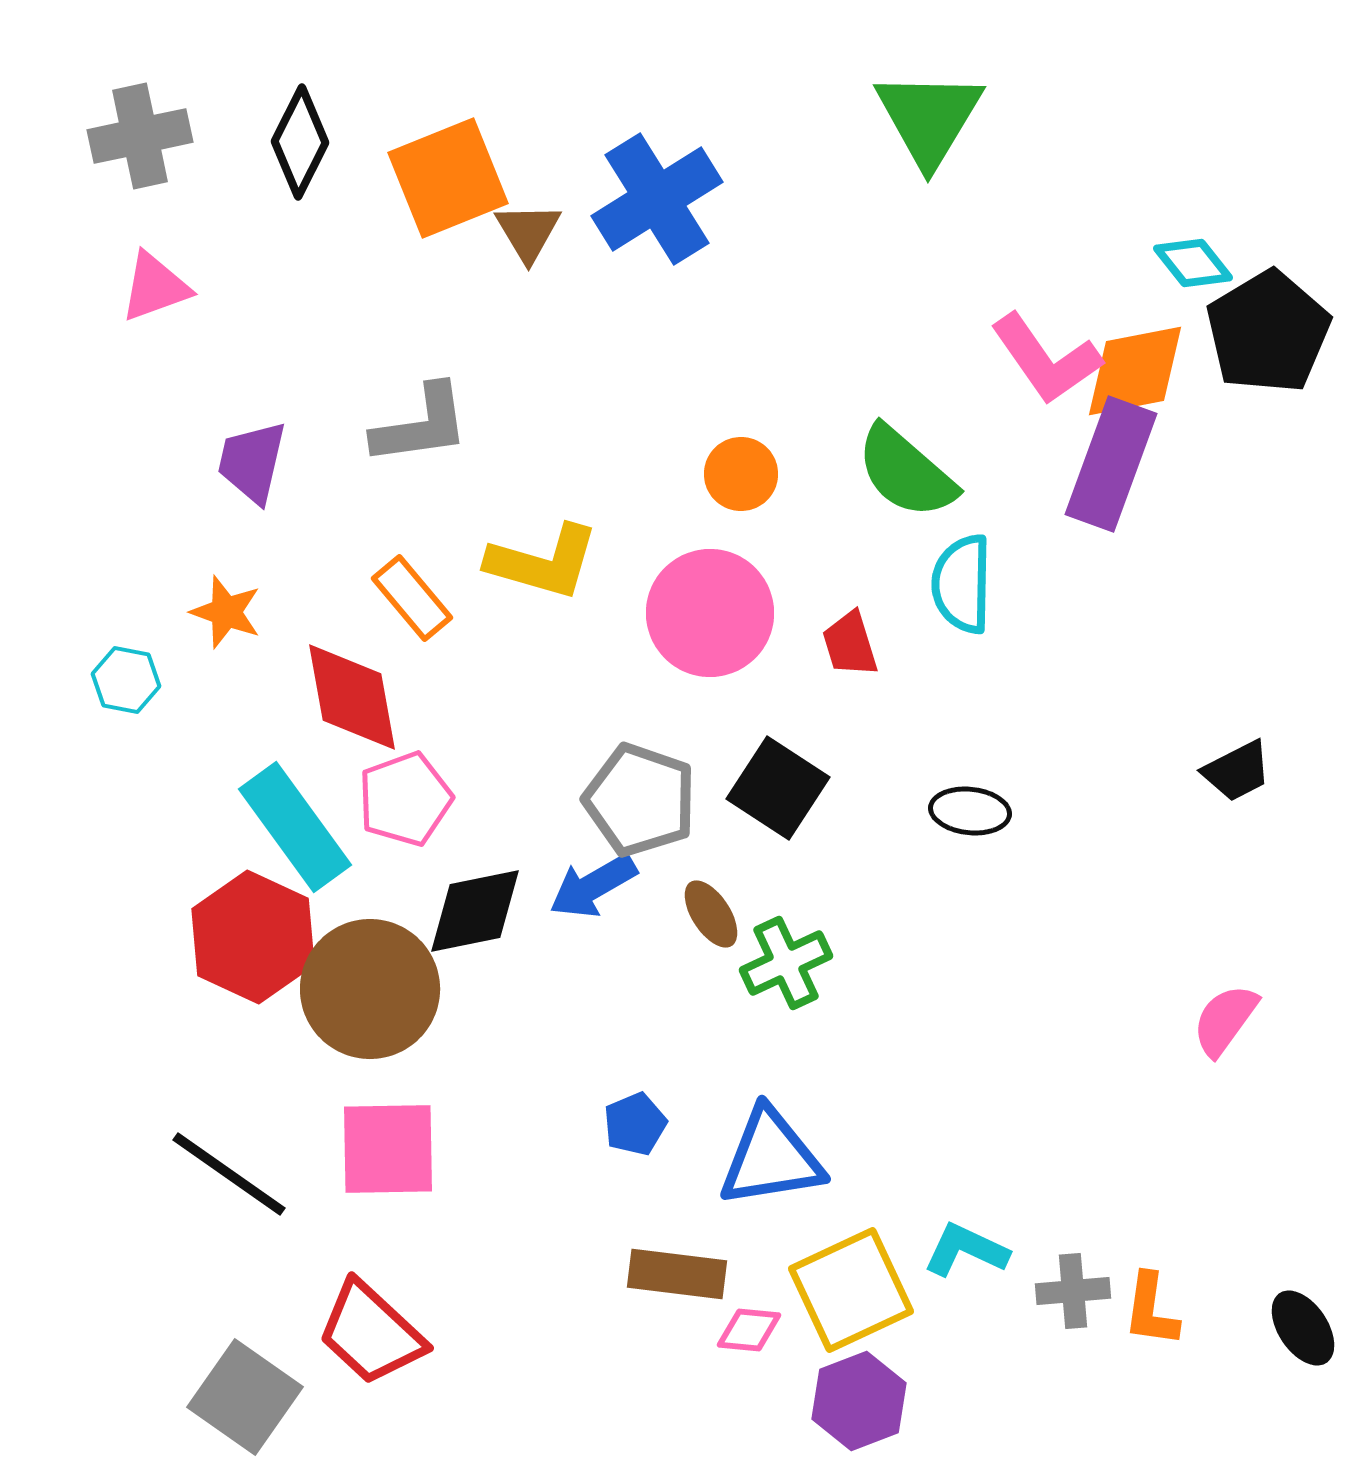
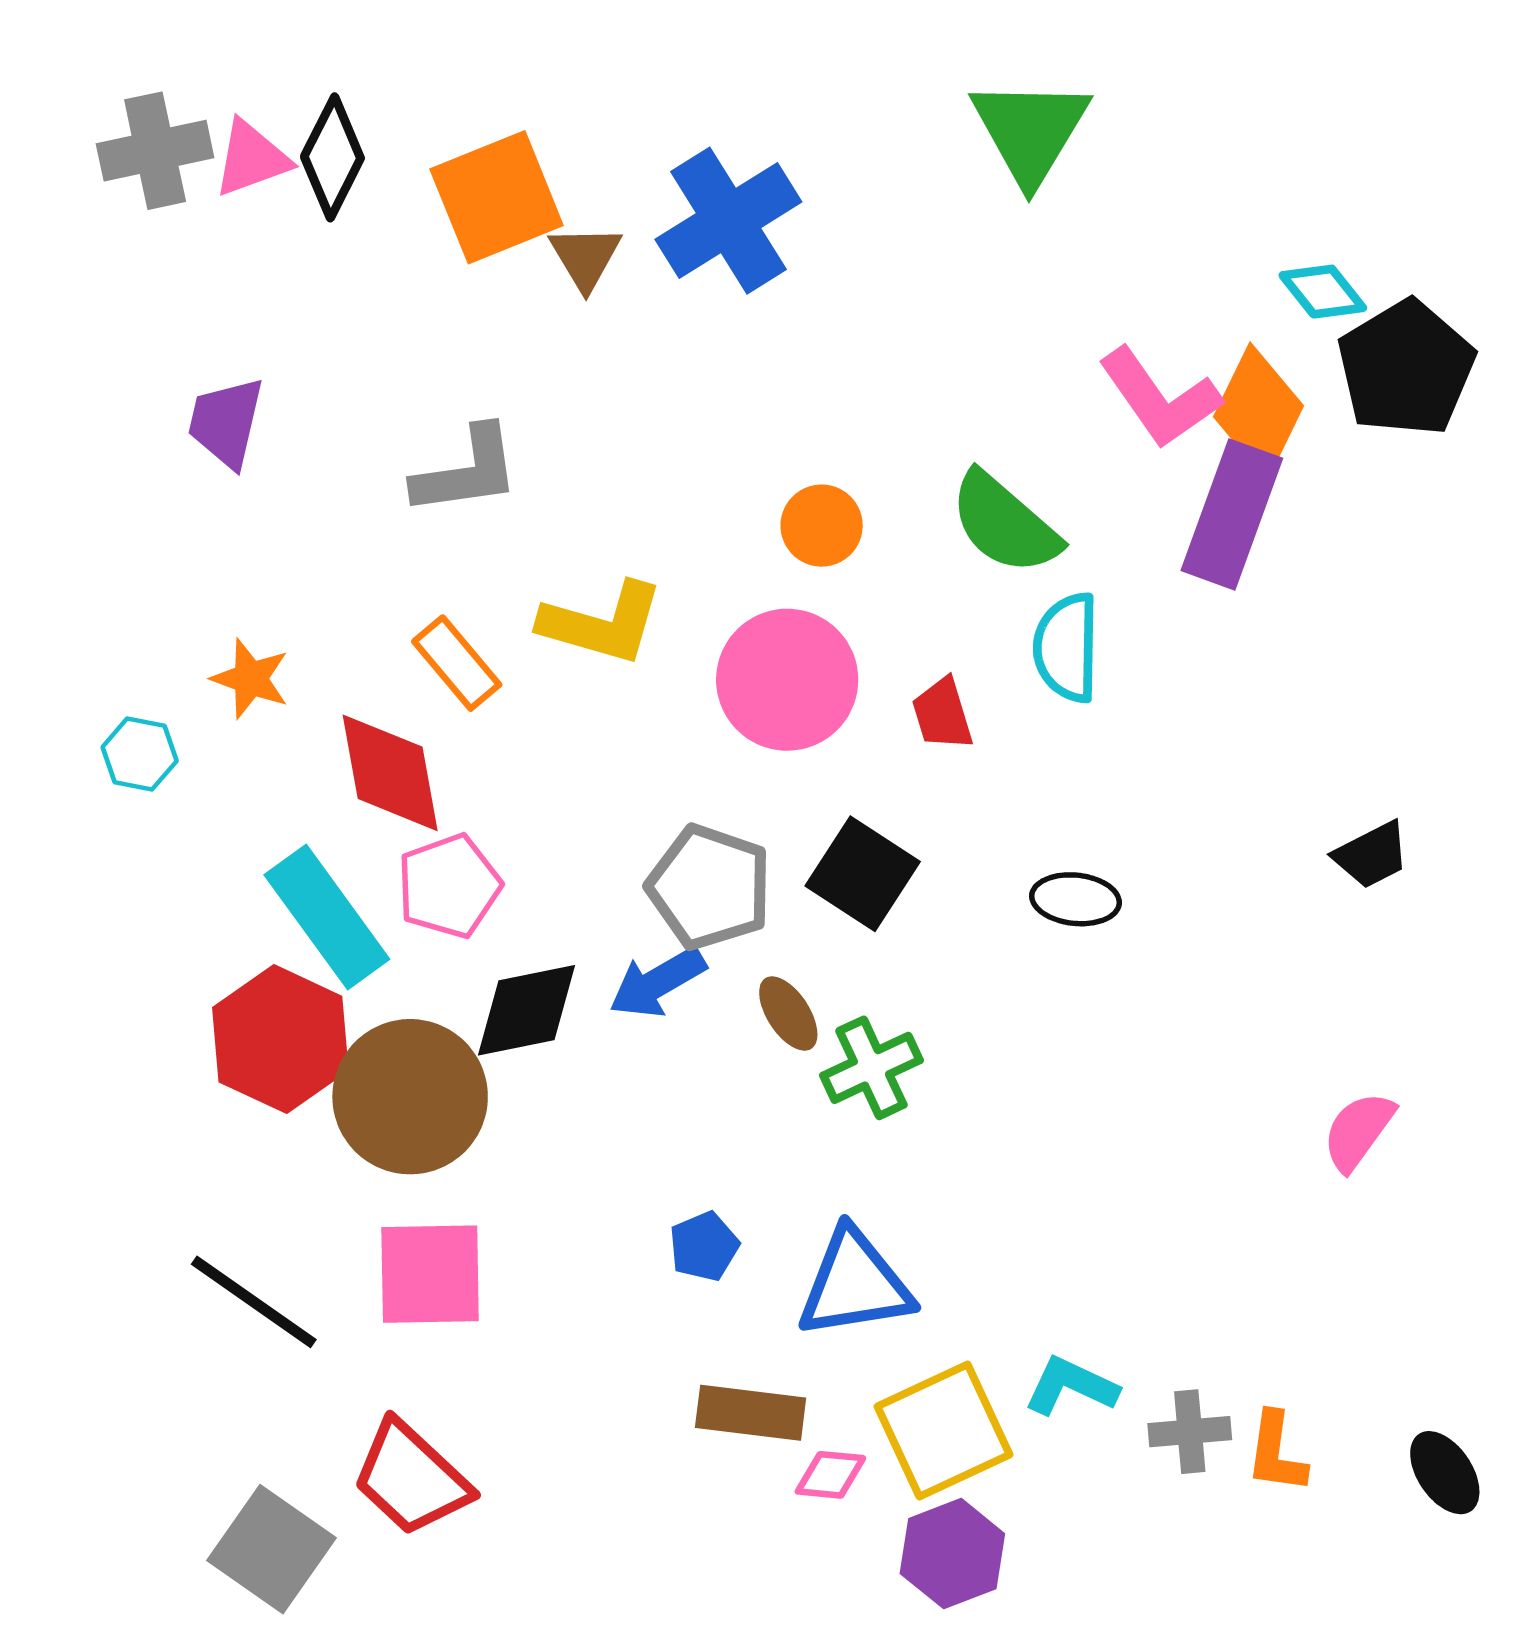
pink triangle: (155, 287) -> (252, 158), moved
orange diamond: (1135, 371) -> (1258, 411), turned -53
purple trapezoid: (252, 462) -> (226, 422), moved

